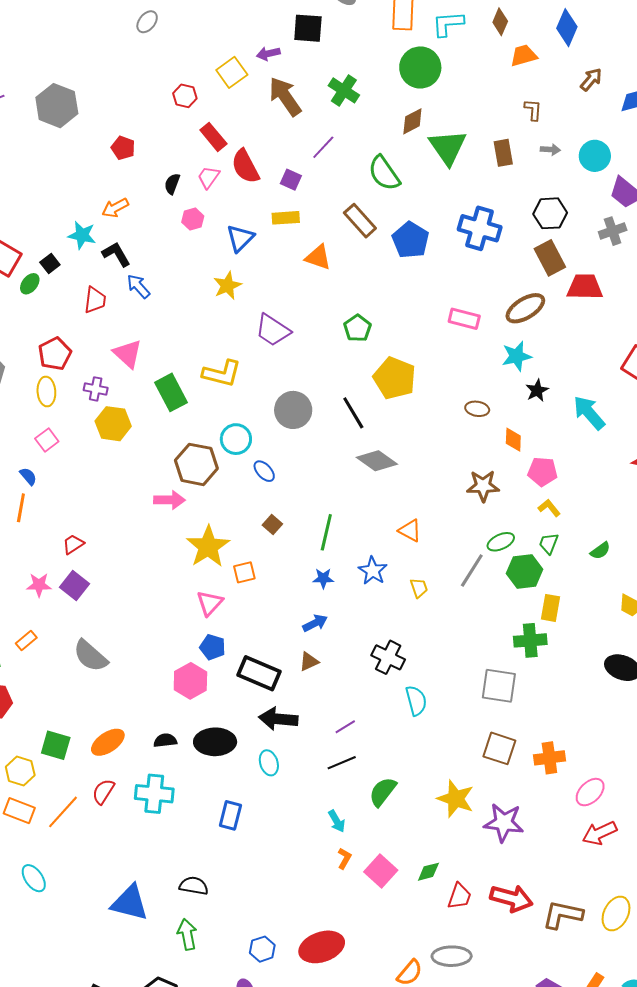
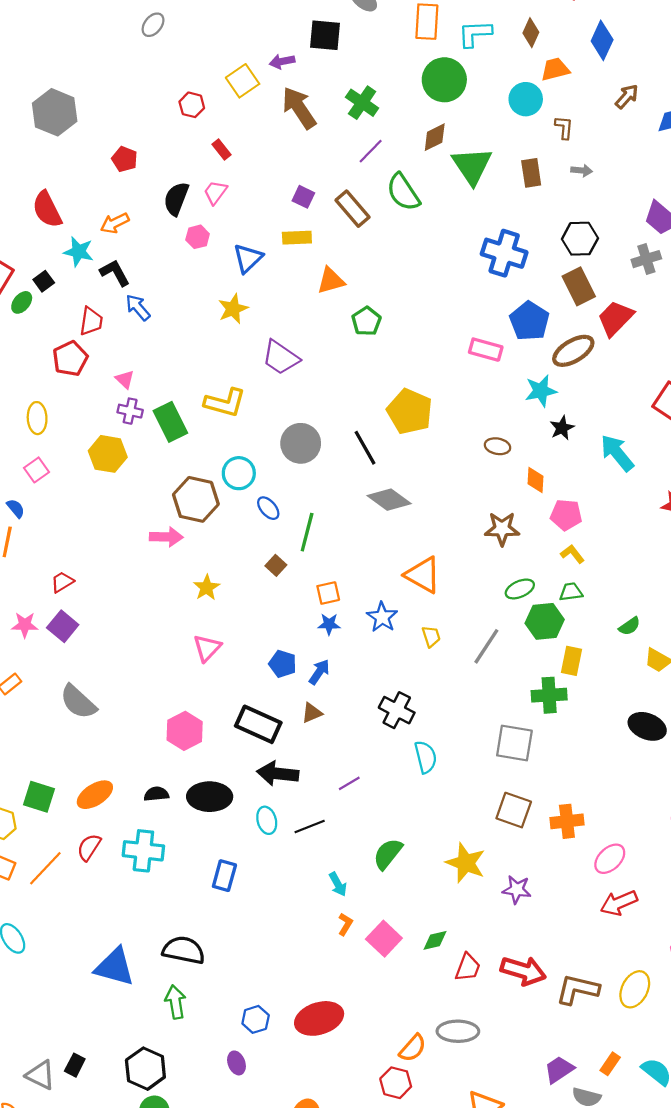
red rectangle: (213, 137) -> (221, 149), size x0.7
purple line: (323, 147) -> (371, 151), moved
cyan circle: (595, 156) -> (526, 99), moved
red semicircle: (245, 166) -> (47, 209), moved
black semicircle: (172, 184) -> (176, 199), size x1.5
brown rectangle: (360, 221) -> (352, 209), moved
blue pentagon: (411, 240) -> (529, 321), moved
orange triangle: (318, 257) -> (331, 281), turned -36
red trapezoid: (585, 287) -> (615, 318), turned -48
brown ellipse: (525, 308) -> (573, 351), moved
green pentagon: (357, 328) -> (366, 321), moved
red pentagon: (55, 354) -> (70, 359), moved
pink triangle: (128, 354) -> (125, 379), size x0.6
purple cross: (96, 389) -> (130, 411), moved
orange triangle: (410, 531) -> (423, 575), size x1.5
green line: (326, 532) -> (307, 532), moved
green trapezoid: (549, 543) -> (571, 592), turned 60
yellow star: (208, 547) -> (207, 588), size x0.6
green semicircle: (600, 551) -> (629, 626), moved
gray line: (472, 571) -> (486, 646), moved
orange square: (244, 572) -> (328, 593), moved
blue arrow: (315, 623) -> (319, 672), turned -30
blue pentagon: (213, 647) -> (283, 664), moved
black line: (342, 763) -> (310, 826), moved
purple star: (504, 823) -> (517, 890), size x0.7
black semicircle: (194, 886) -> (184, 950), size x1.4

